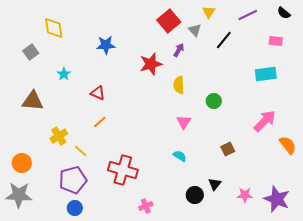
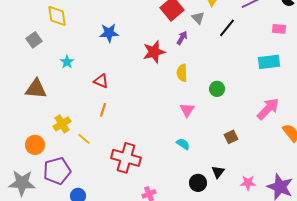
orange line: (100, 122) -> (103, 110), turned -32
orange circle: (22, 163) -> (35, 145), moved
purple pentagon: (73, 180) -> (57, 171), moved

